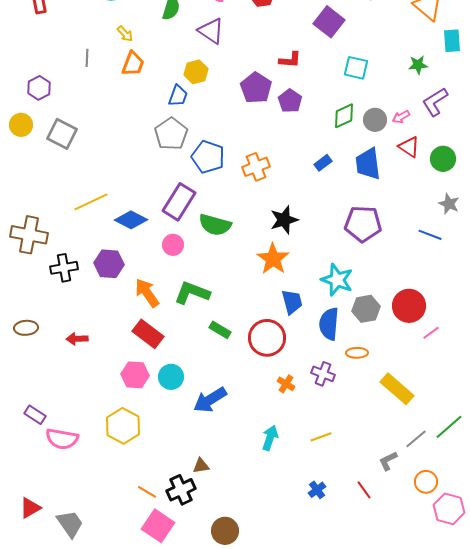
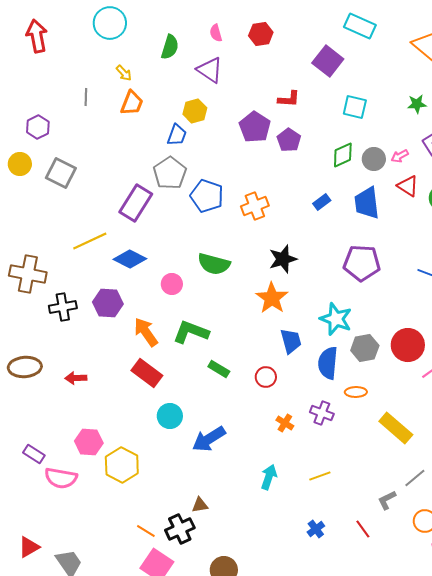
purple rectangle: (179, 202) -> (136, 203), moved
brown ellipse: (26, 328) -> (25, 367), size x1.4
red circle: (267, 338) -> (266, 377), size x0.6
pink hexagon: (135, 375) -> (89, 442), moved

